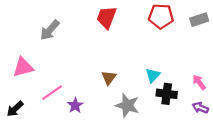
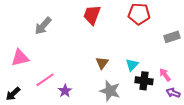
gray rectangle: (199, 20) -> (172, 37), moved
brown triangle: (109, 78) -> (102, 63), moved
pink arrow: (199, 82) -> (165, 75), moved

